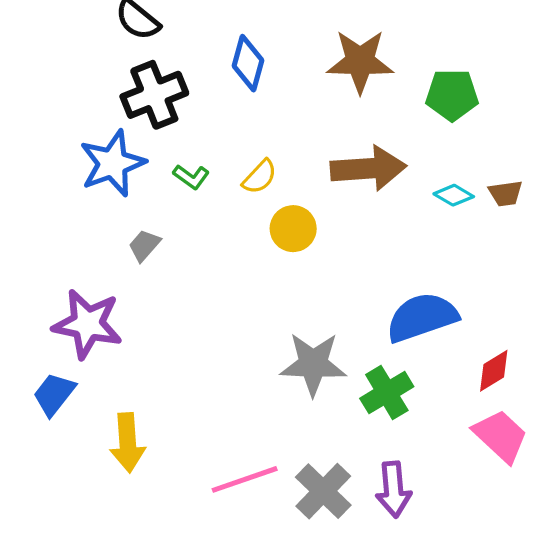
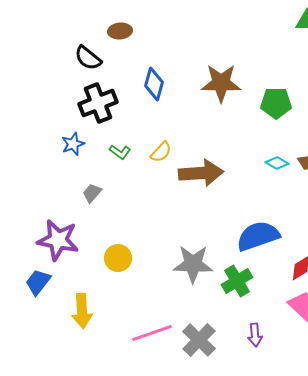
blue star: (113, 163) -> (73, 144), size x0.6
brown arrow: (368, 168) -> (201, 173), moved
yellow circle: (293, 229) -> (118, 258), moved
purple arrow: (393, 489) -> (255, 335), moved, size x0.7

